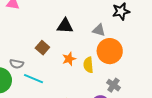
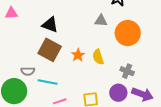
black triangle: (65, 26) -> (50, 25), moved, turned 30
brown square: (42, 48) -> (50, 50), size x1.6
orange circle: (110, 51) -> (128, 33), moved

